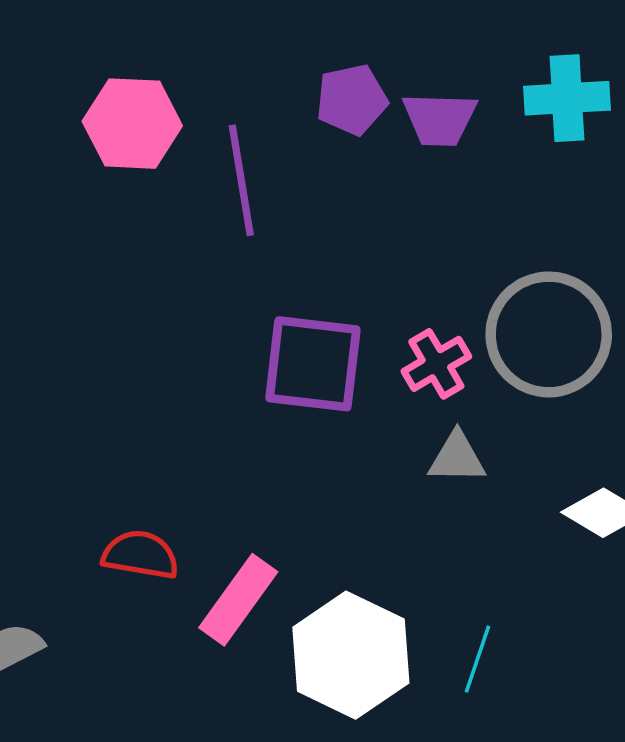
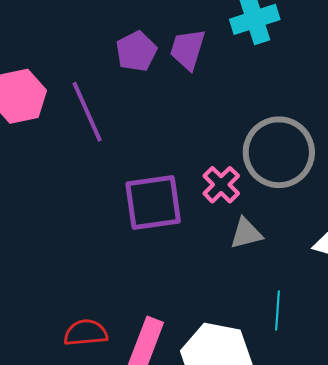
purple trapezoid: (440, 119) -> (188, 49), turned 120
cyan line: (477, 659) -> (278, 310), moved

